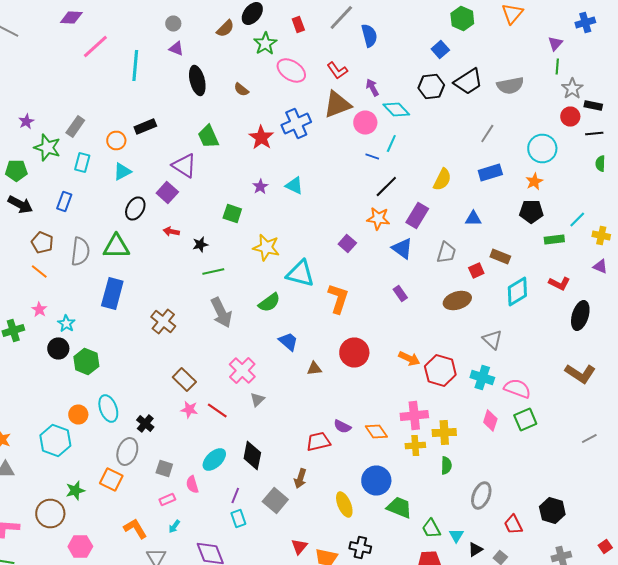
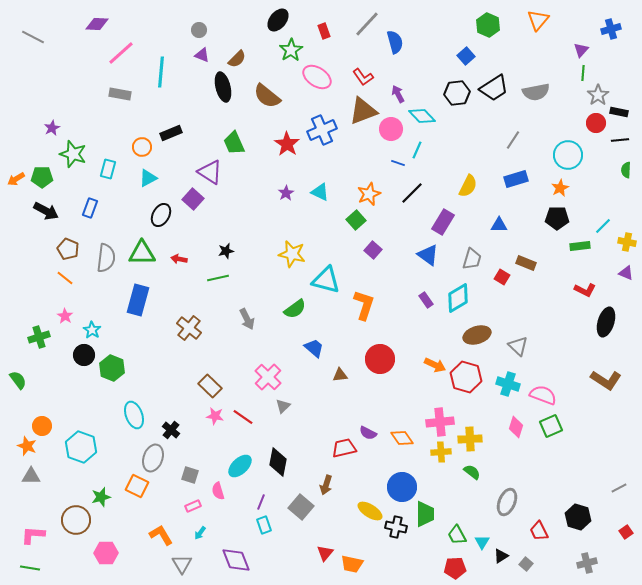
brown semicircle: (225, 28) -> (237, 59), moved
brown semicircle: (241, 90) -> (267, 96), size x1.8
gray rectangle: (75, 126) -> (120, 94), moved, turned 65
green square: (232, 214) -> (356, 220), moved, turned 30
orange star: (378, 218) -> (369, 194), moved, turned -30
red arrow: (171, 232) -> (179, 259), moved
red square: (476, 270) -> (502, 277), turned -35
green line: (213, 272) -> (218, 278), moved
cyan diamond: (517, 292) -> (458, 298), moved
brown ellipse: (457, 300) -> (477, 335), moved
gray arrow: (221, 312) -> (247, 319), size x0.7
orange circle: (78, 414) -> (42, 426), moved
gray line: (589, 438) -> (619, 488), moved
green semicircle: (446, 466) -> (472, 472), turned -54
yellow ellipse: (344, 504) -> (370, 511), turned -35
green trapezoid: (399, 508) -> (425, 514), turned 68
red square: (605, 546) -> (626, 532), moved
black cross: (360, 548) -> (396, 527), moved

